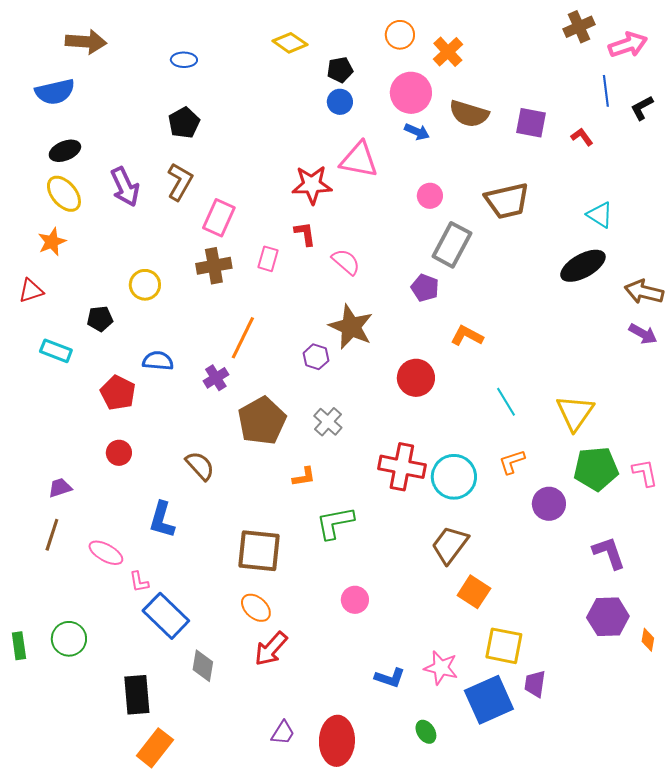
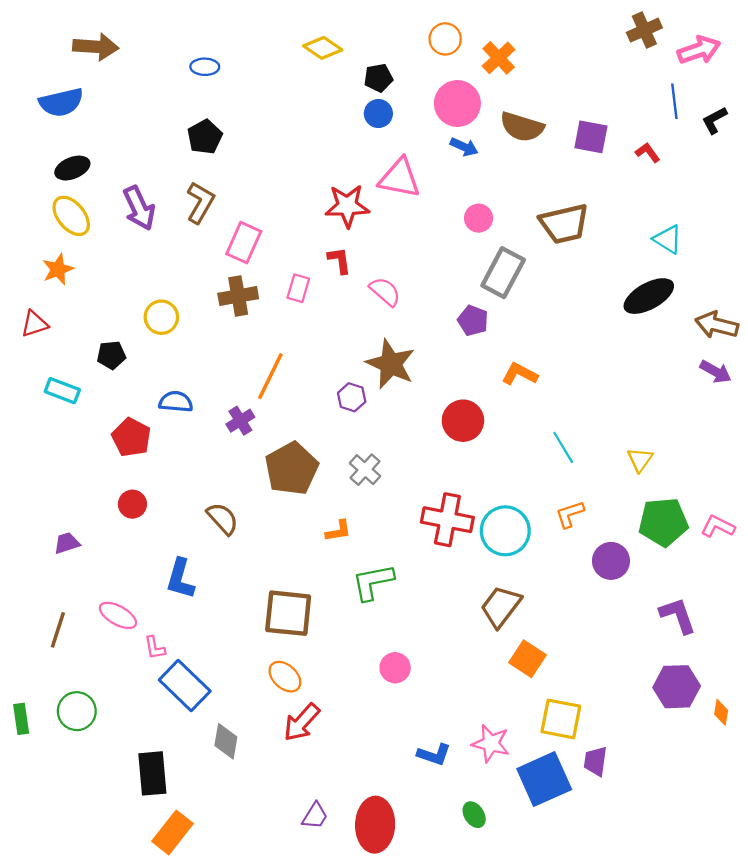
yellow triangle: (575, 413) -> (640, 460), size x0.6
pink L-shape: (645, 473) -> (718, 526), turned -52
brown line: (52, 535) -> (58, 630), moved

